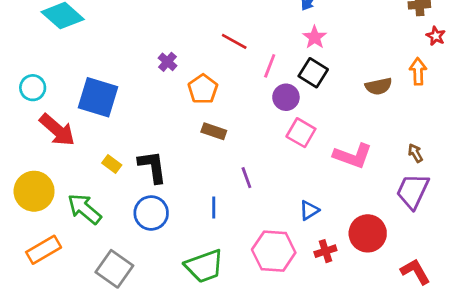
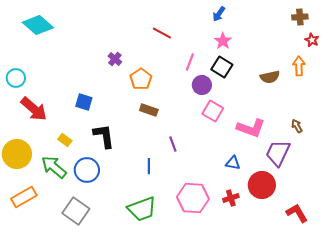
red line: (234, 41) -> (162, 33), moved
blue square: (98, 97) -> (84, 102), moved, size x0.6
yellow rectangle: (112, 164) -> (65, 140), moved
purple trapezoid: (413, 191) -> (278, 153), moved
blue triangle: (309, 210) -> (233, 163), moved, turned 42
blue circle: (151, 213) -> (87, 170), moved

